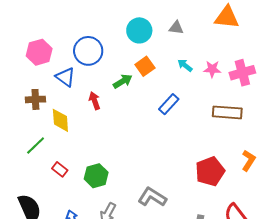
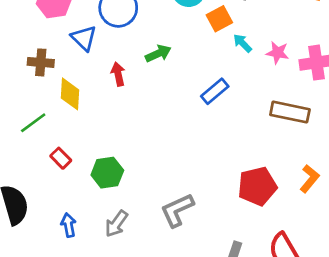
orange square: (145, 66) -> (219, 19), moved
gray L-shape: (152, 197) -> (177, 210), turned -64

